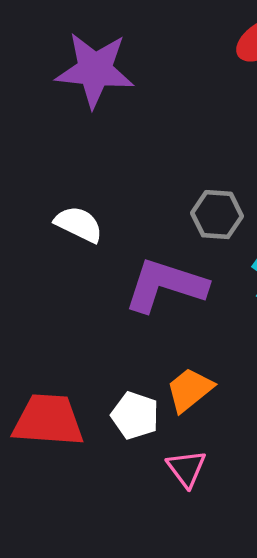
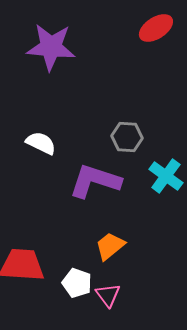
white pentagon: (135, 415) -> (77, 283), moved

